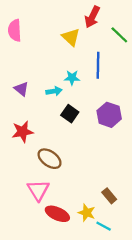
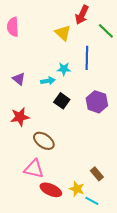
pink triangle: (38, 190) -> (34, 169), turned -45

